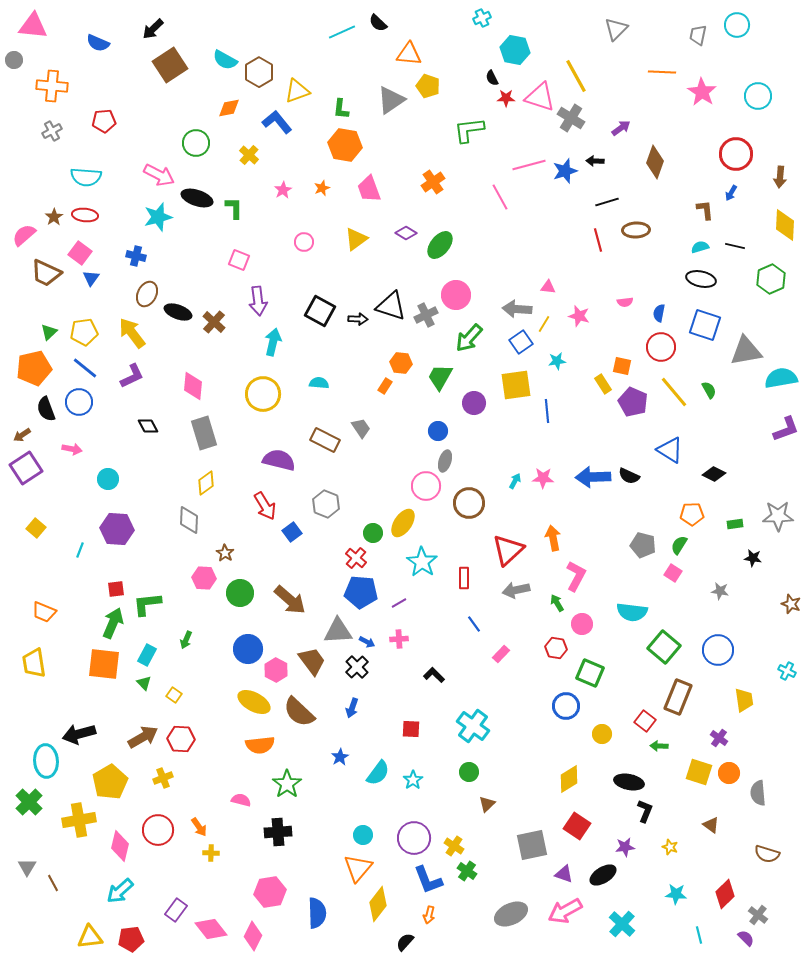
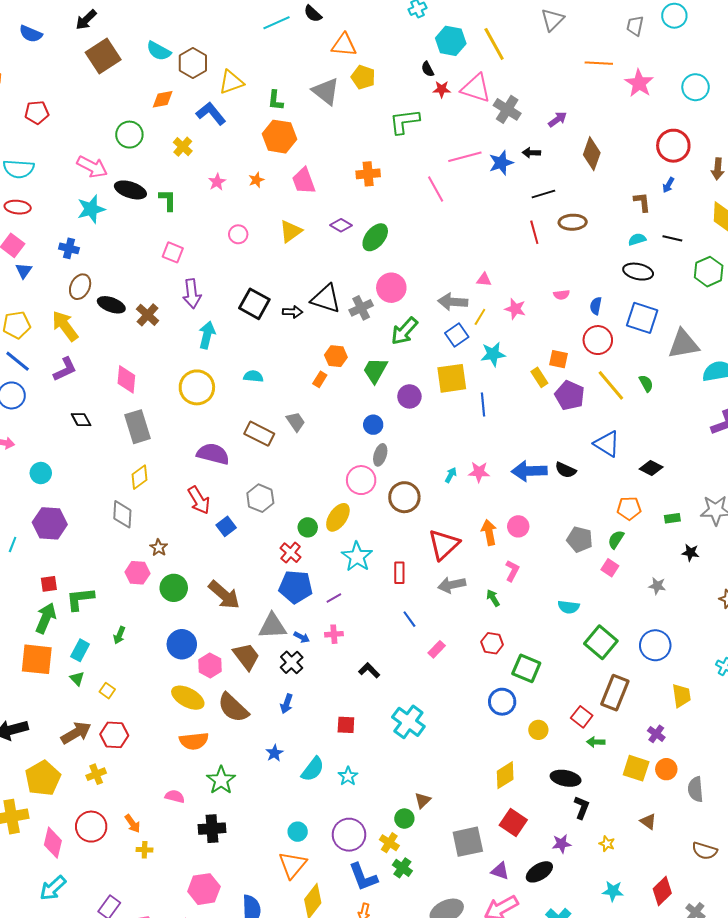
yellow line: (576, 76) -> (494, 44), moved
gray triangle: (391, 100) -> (326, 91), turned -48
orange cross: (433, 182) -> (368, 174), turned 30
cyan star: (557, 361) -> (493, 354), size x1.4
pink L-shape: (576, 576) -> (512, 571), size x0.7
cyan semicircle: (632, 612) -> (569, 607), size x0.7
pink circle: (582, 624) -> (518, 526), moved
green circle: (469, 772) -> (404, 819), moved

